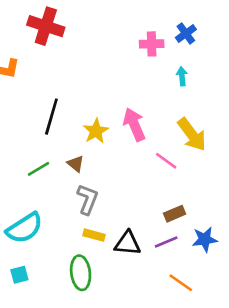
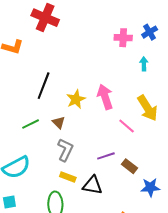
brown rectangle: (175, 214) -> (129, 166), turned 56
purple line: (166, 242) -> (106, 156), moved

